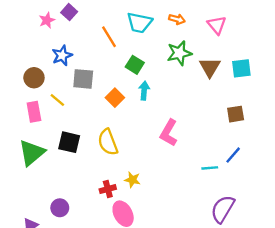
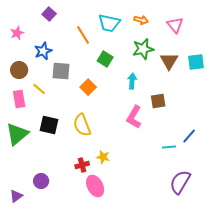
pink star: (47, 20) -> (17, 33), moved
cyan arrow: (144, 91) -> (132, 81), moved
brown square: (236, 114) -> (158, 101), moved

